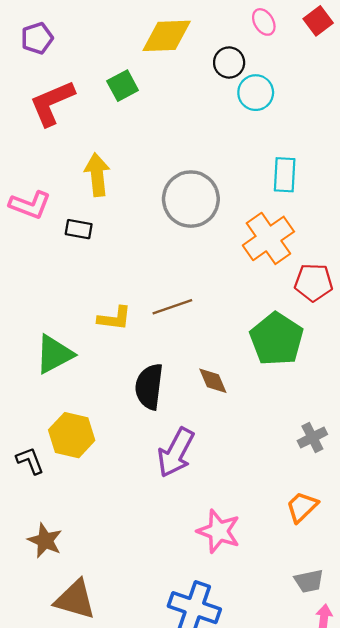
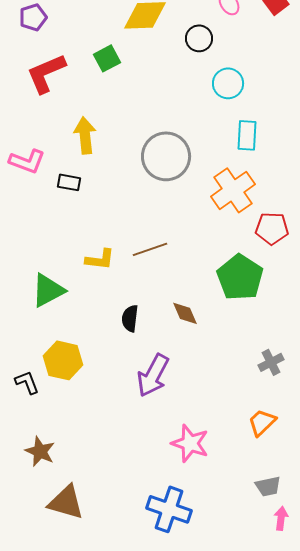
cyan circle: (256, 93) -> (228, 83), moved
black semicircle: (149, 387) -> (130, 318), size x0.7

